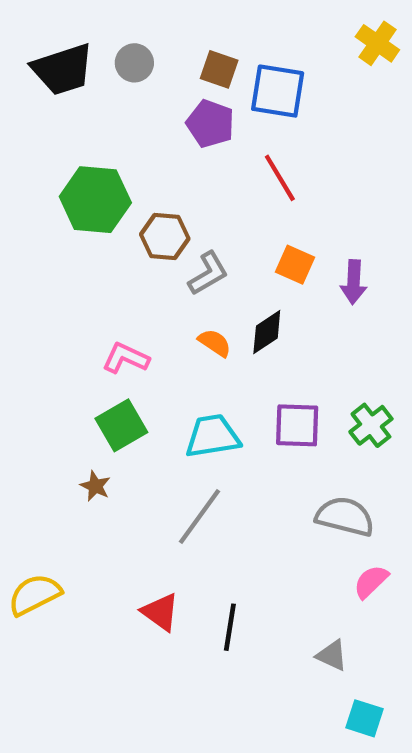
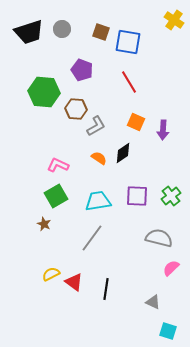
purple pentagon: (210, 124) -> (82, 70), moved
yellow semicircle: (35, 595) -> (51, 274), moved, size x0.7

